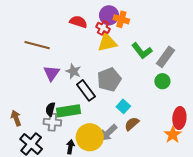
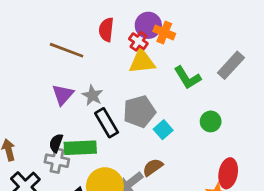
red semicircle: (78, 22) -> (106, 30), turned -108
brown line: (37, 45) -> (67, 50), moved
gray rectangle: (166, 57) -> (231, 65), moved
cyan square: (123, 106) -> (163, 130), moved
brown semicircle: (132, 124) -> (153, 167), moved

